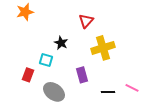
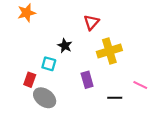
pink line: (132, 88) -> (140, 85), moved
gray ellipse: (54, 92) -> (45, 98), moved

